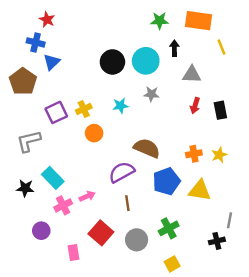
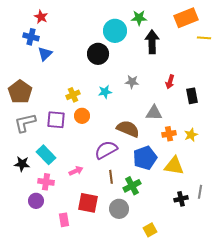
orange rectangle: (199, 21) -> (186, 18), moved, turned -30
yellow line: (221, 47) -> (204, 38), moved, turned -64
black arrow: (174, 48) -> (152, 42), size x1.6
cyan circle: (146, 61) -> (115, 31), moved
gray triangle: (192, 75) -> (154, 113), moved
brown pentagon: (23, 81) -> (20, 92), moved
red arrow: (195, 106) -> (170, 82), moved
purple square: (56, 112) -> (56, 120), moved, turned 30
pink cross: (63, 205) -> (46, 182), moved, turned 35
green cross: (169, 228) -> (132, 186), moved
red square: (101, 233) -> (88, 203), turned -30
black cross: (217, 241) -> (181, 199), moved

